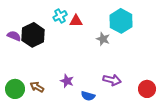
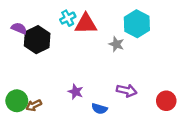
red triangle: (76, 21) -> (86, 24), size x1.5
purple semicircle: (14, 36) -> (19, 28), moved
brown arrow: (37, 87) -> (34, 105), moved, turned -56

